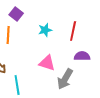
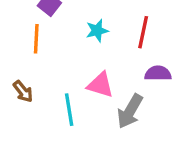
cyan line: (17, 85) -> (69, 110), moved

